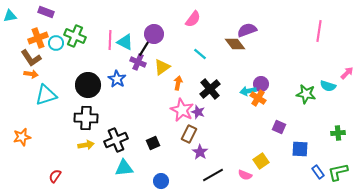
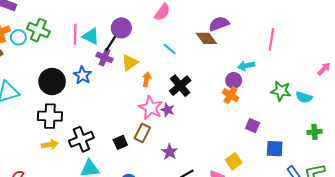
pink line: (319, 31) -> (271, 40), moved
cyan semicircle: (328, 86) -> (304, 97), moved
cyan arrow: (248, 91) -> (246, 66), moved
brown rectangle: (189, 134) -> (142, 133), moved

